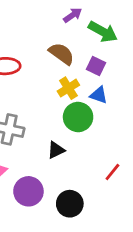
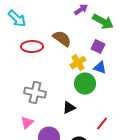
brown semicircle: (62, 54) -> (62, 39), moved
red line: (112, 172) -> (102, 124), moved

